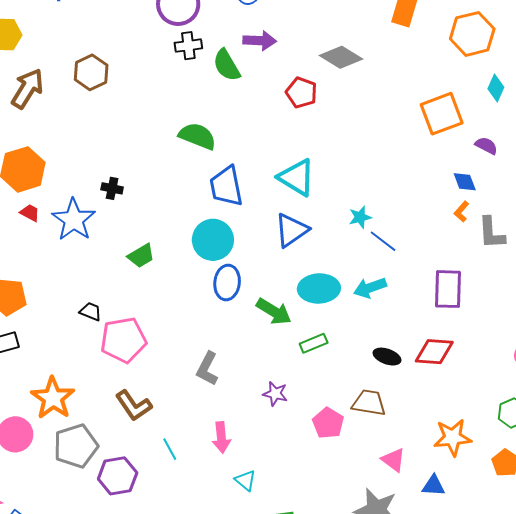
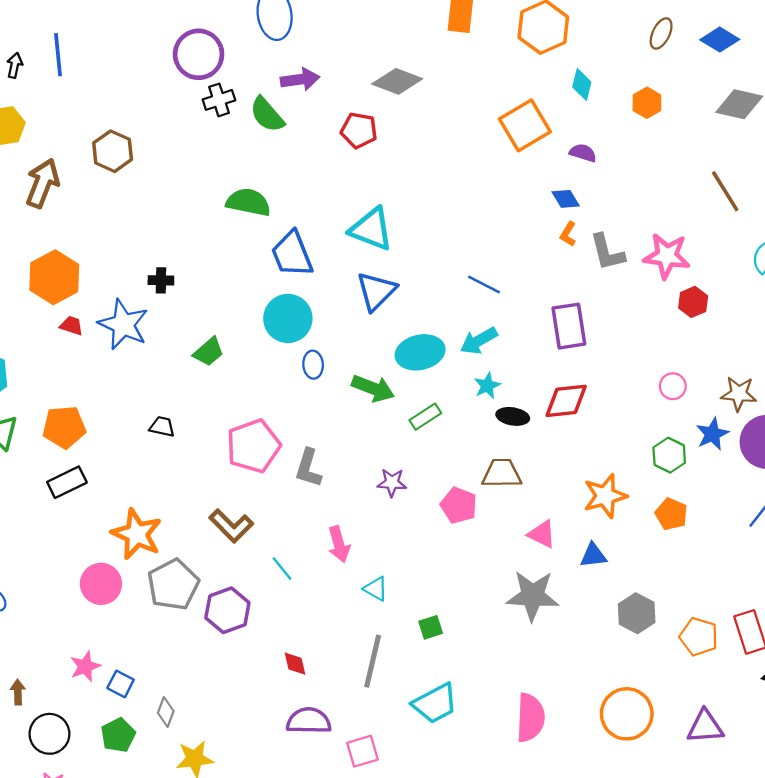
cyan star: (360, 217) -> (487, 386), moved
blue ellipse: (227, 282) -> (313, 365), size x0.7
pink pentagon: (123, 340) -> (253, 446), moved

